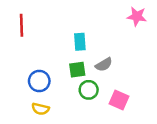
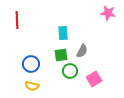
gray semicircle: (104, 65) -> (82, 51), turned -32
pink square: (119, 100) -> (94, 79), turned 35

